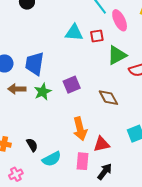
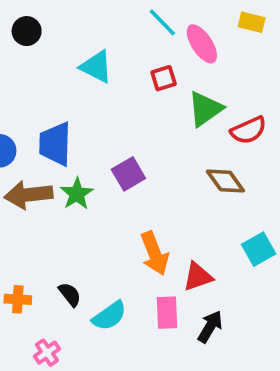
cyan triangle: (74, 33) -> (96, 67), moved, turned 30
brown arrow: (17, 89) -> (28, 195), size x1.4
brown diamond: (108, 98) -> (225, 181), moved

